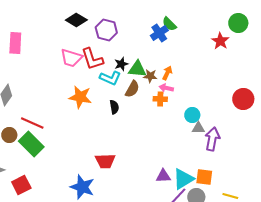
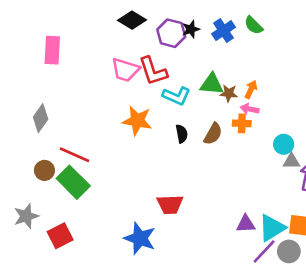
blue cross: (159, 33) -> (223, 31), moved
black star: (121, 64) -> (191, 29), moved
brown semicircle: (132, 89) -> (213, 134), moved

